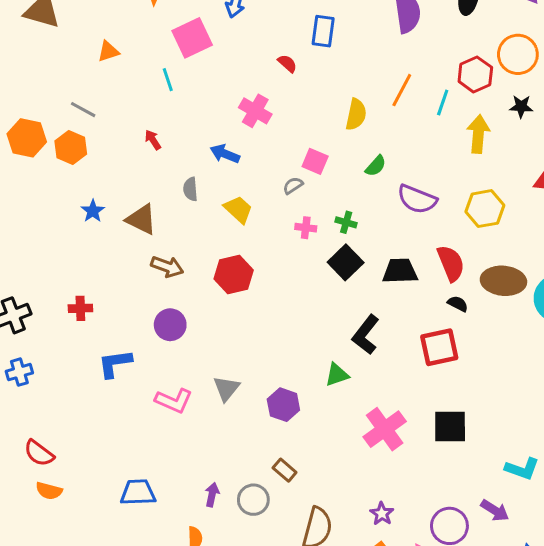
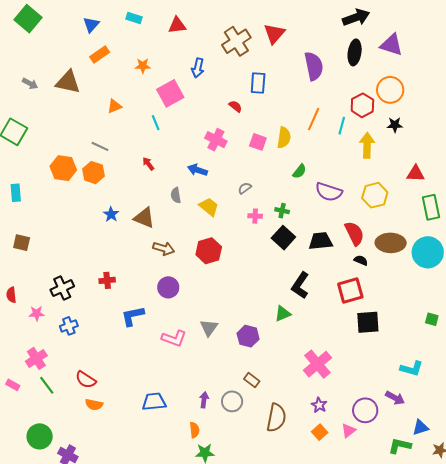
pink square: (315, 161) -> (258, 142), moved
black square: (450, 427) -> (368, 322), moved
pink cross: (385, 429) -> (317, 364), moved

